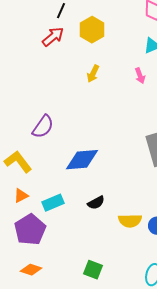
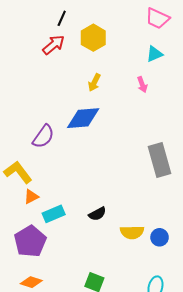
blue diamond: (82, 160) -> (83, 118), moved
orange triangle: (21, 196) -> (31, 197), moved

